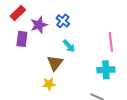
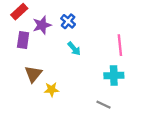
brown triangle: (55, 63) -> (33, 74), moved

